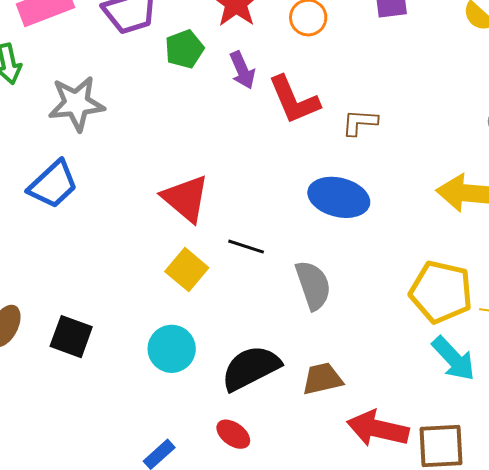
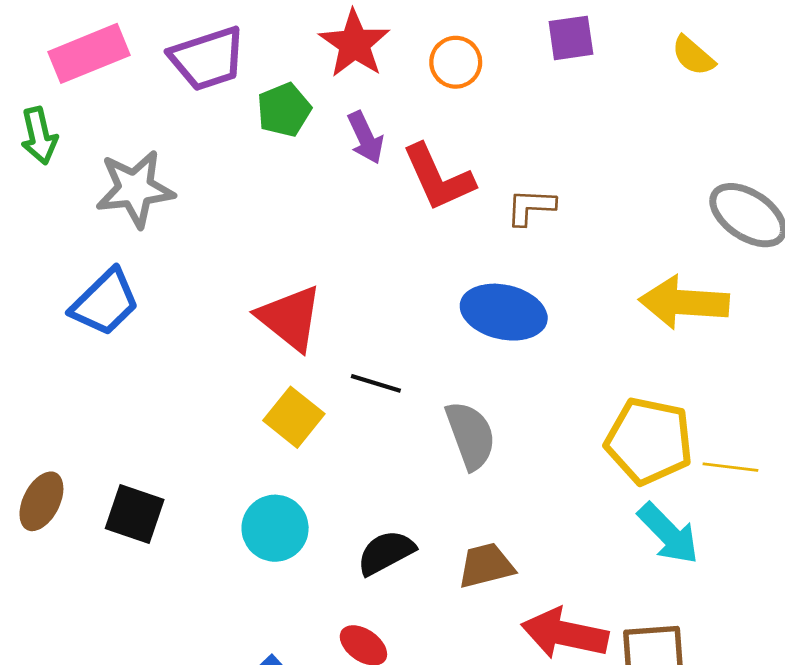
black semicircle: (251, 368) -> (386, 553), size x0.7

